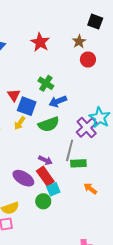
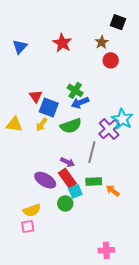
green cross: (46, 83) -> (75, 90), moved
green rectangle: (78, 163) -> (94, 181), moved

